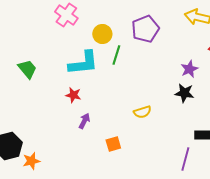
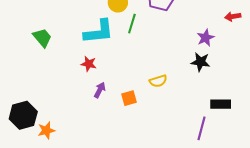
orange square: (113, 144) -> (129, 98), moved

